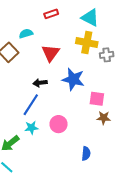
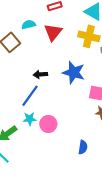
red triangle: (51, 53) -> (53, 32), moved
pink circle: (59, 124) -> (48, 124), moved

